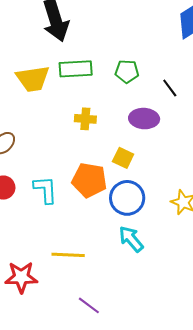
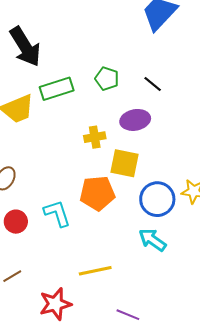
green pentagon: (127, 71) -> (107, 79), turned 30
yellow cross: (85, 119) -> (95, 137), moved
yellow square: (123, 158) -> (124, 163), size x1.4
blue circle: (127, 198) -> (157, 199), moved

